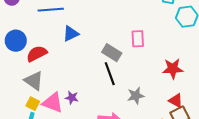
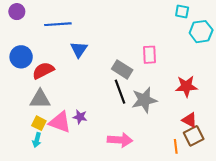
blue triangle: (71, 34) -> (79, 49), turned -30
gray triangle: (34, 81) -> (40, 99), turned -35
gray star: (136, 96) -> (144, 100), moved, size x1.4

